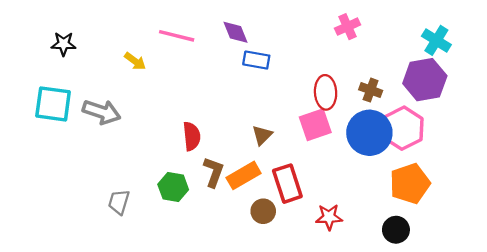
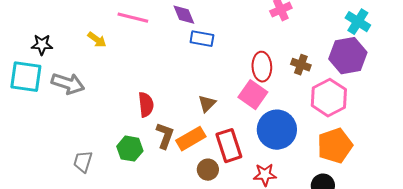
black star: (63, 44) -> (42, 45), moved
pink square: (315, 125) -> (253, 95), turned -36
blue circle: (369, 133) -> (277, 130), moved

